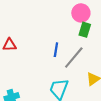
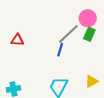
gray line: (74, 57) -> (68, 34), moved

